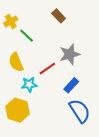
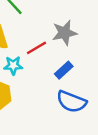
blue semicircle: (80, 111) -> (72, 102), turned 140

